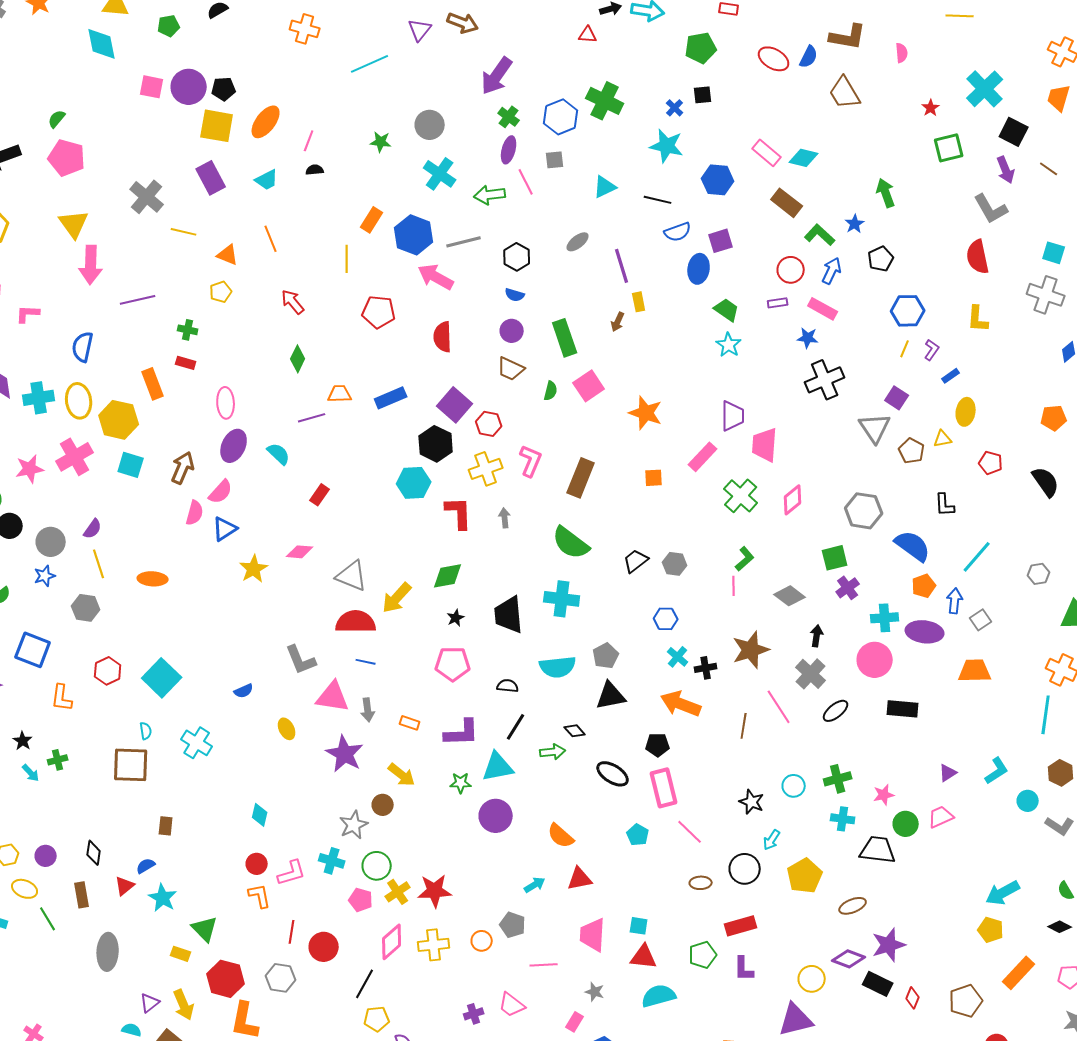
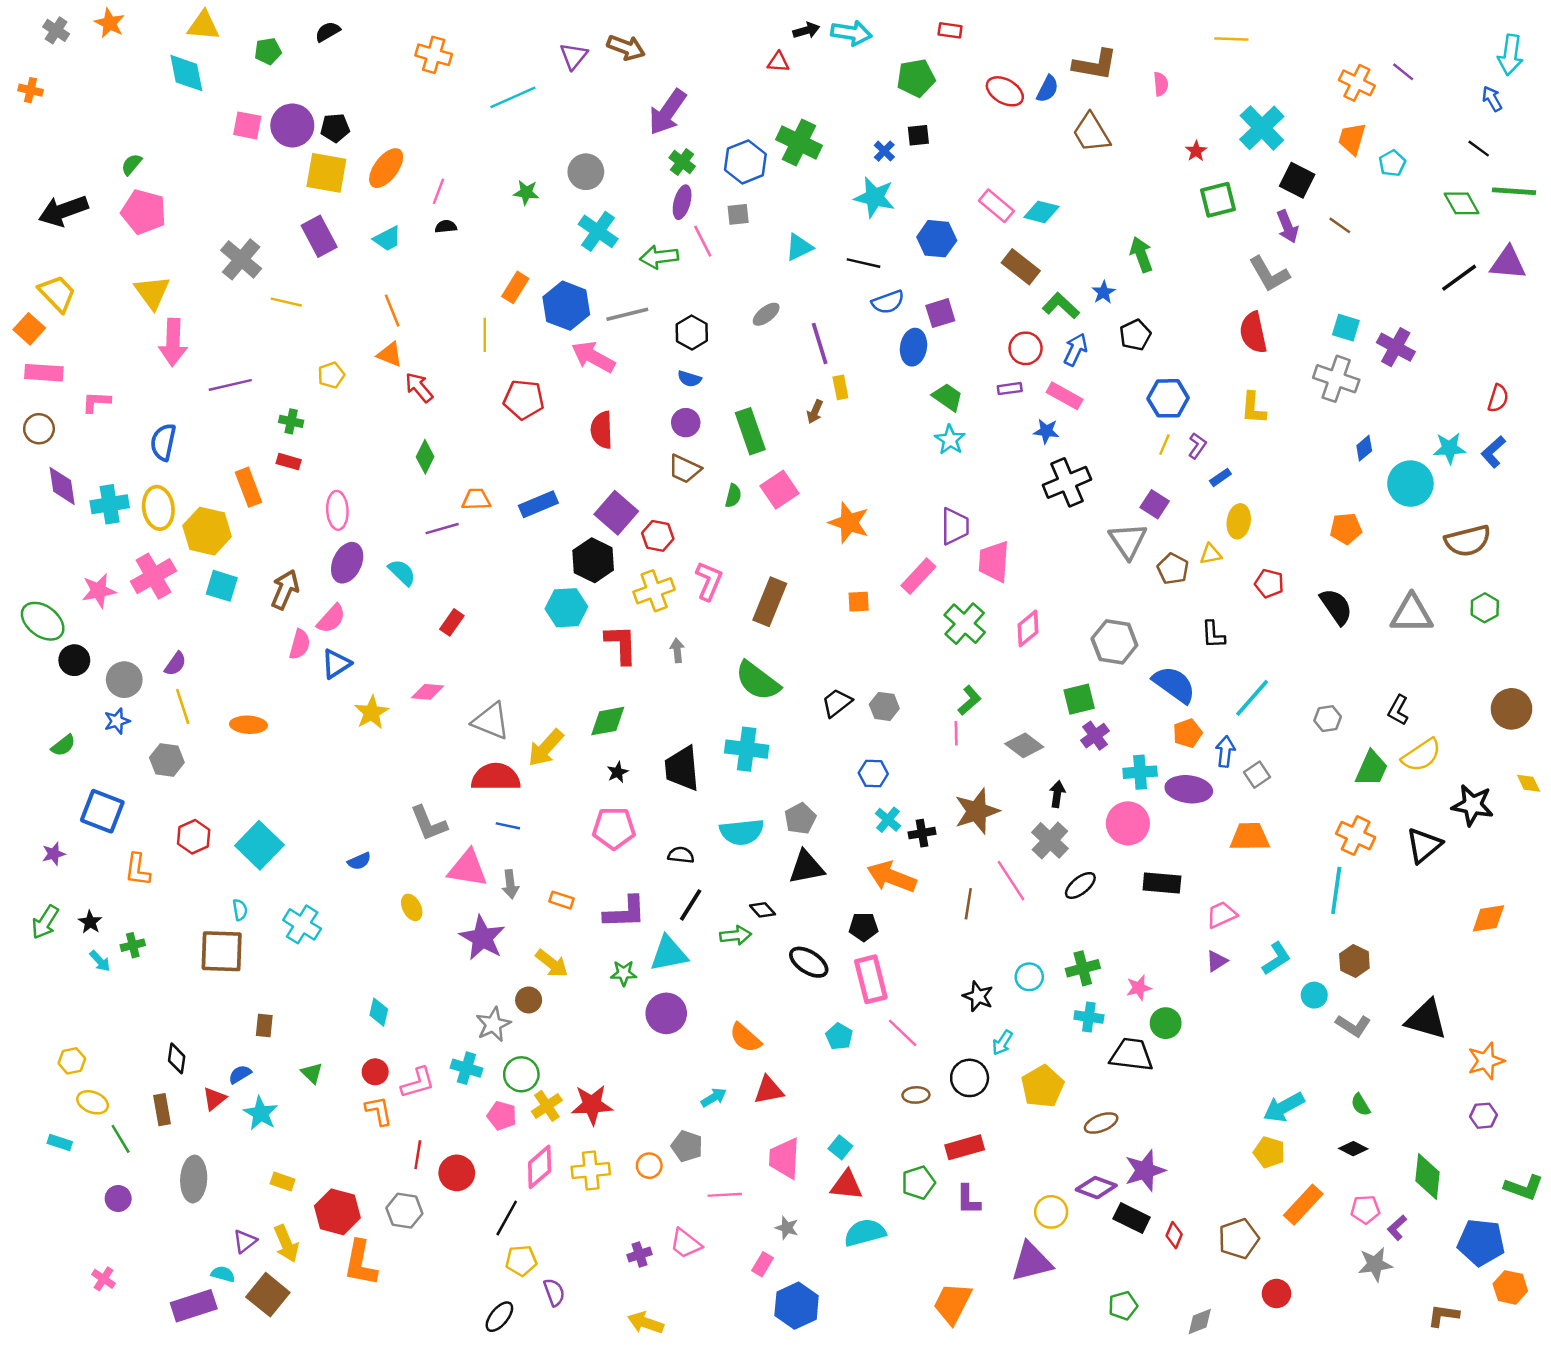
orange triangle: (228, 255) -> (390, 354), moved
pink trapezoid: (941, 817) -> (1222, 915), moved
purple circle: (46, 856) -> (118, 1199), moved
cyan square: (639, 926) -> (840, 1147), turned 30
green triangle: (205, 929) -> (312, 1073), moved, size x0.7

